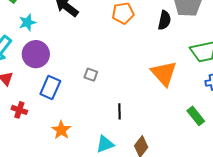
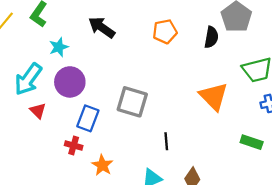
gray square: (91, 75) -> (132, 102), size x2.0
red cross: (19, 110) -> (74, 145), moved
green rectangle: (196, 116) -> (252, 142), turned -30

